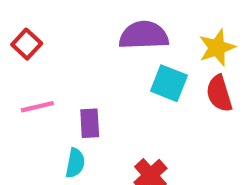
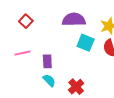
red square: (27, 44) -> (26, 21), moved
cyan semicircle: (75, 163) -> (49, 80), moved, turned -56

